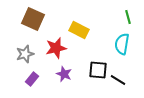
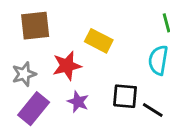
brown square: (33, 19) -> (35, 26), turned -30
purple rectangle: (32, 79) -> (34, 109), size x1.6

